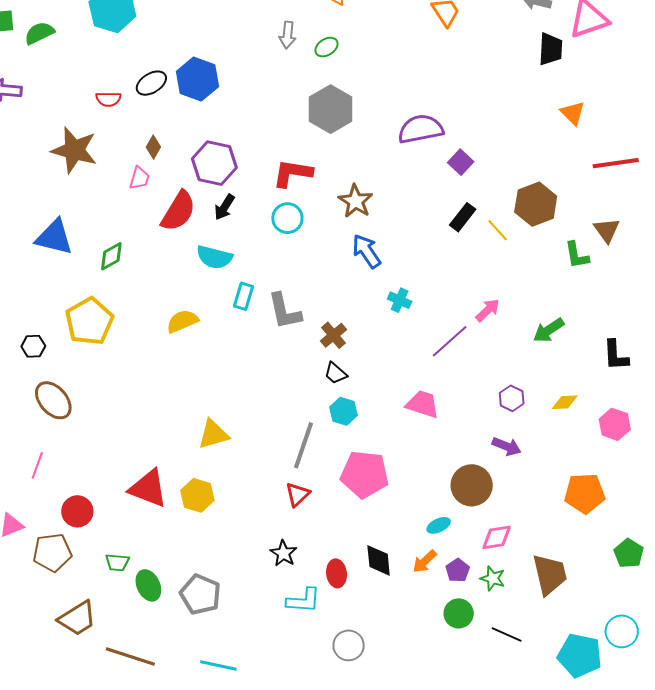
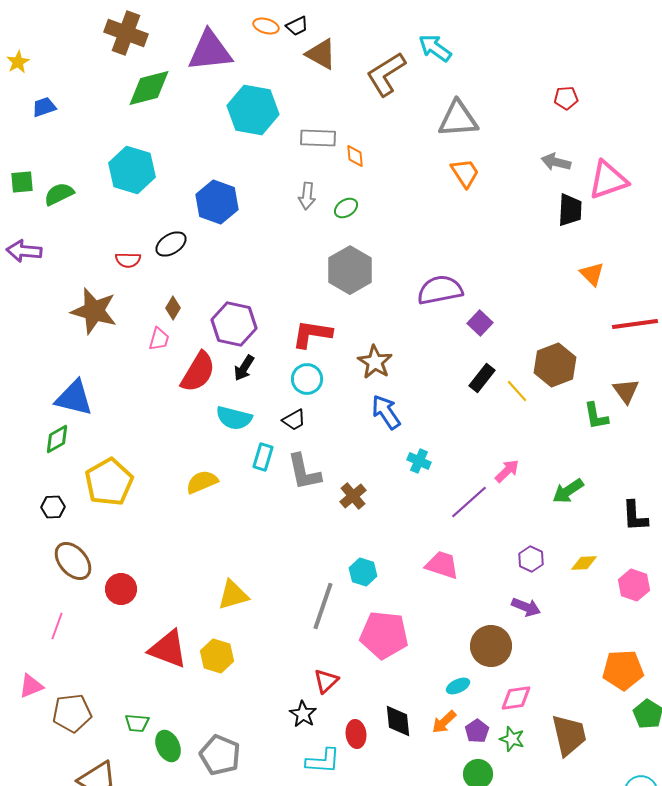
blue hexagon: (197, 79) -> (217, 202), moved
green diamond: (111, 256) -> (57, 439), moved
black trapezoid: (336, 373) -> (294, 420), moved, turned -70
orange pentagon: (585, 493) -> (623, 670), moved
red triangle: (297, 494) -> (326, 681), moved
red circle: (77, 511) -> (121, 589), moved

